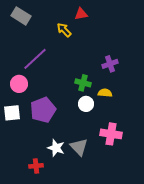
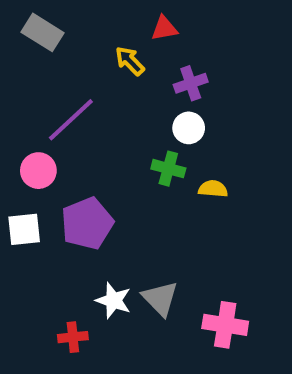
purple cross: (110, 64) -> (191, 83), moved
white circle: (86, 104) -> (189, 128), moved
pink cross: (111, 134) -> (225, 325), moved

